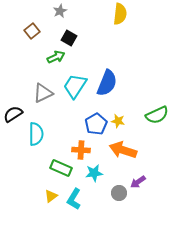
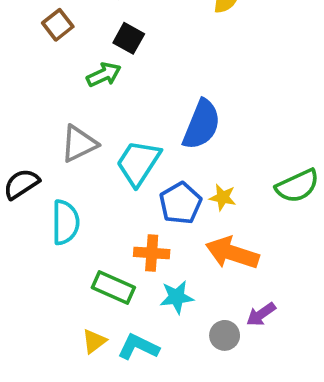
cyan trapezoid: (75, 86) -> (138, 163), moved
cyan L-shape: (74, 199) -> (138, 347), turned 85

